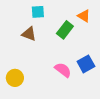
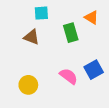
green rectangle: (65, 30) -> (71, 33), turned -54
yellow circle: (15, 78) -> (28, 85), moved

